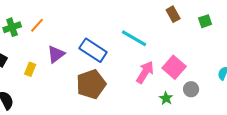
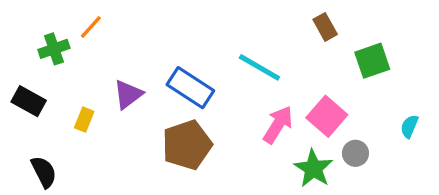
green square: (205, 21) -> (372, 61), moved, size x1.5
orange line: (37, 25) -> (91, 27), moved
green star: (166, 98) -> (313, 168), size x1.6

